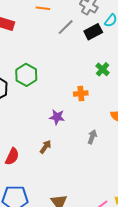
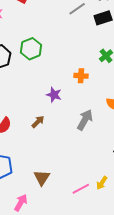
gray arrow: (92, 137) -> (85, 120), size x1.5

